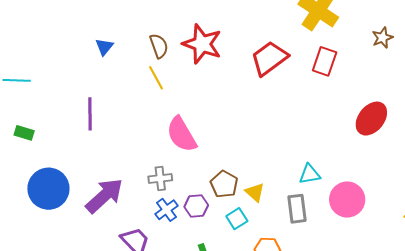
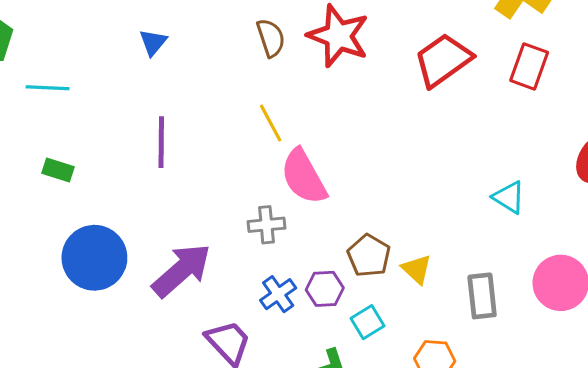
blue triangle: (104, 47) -> (153, 42), moved
yellow line: (156, 78) -> (271, 123), moved
cyan triangle: (310, 174) -> (509, 197), moved, turned 40
gray cross: (160, 178) -> (266, 225), moved
cyan square: (237, 219) -> (367, 322), moved

